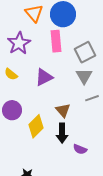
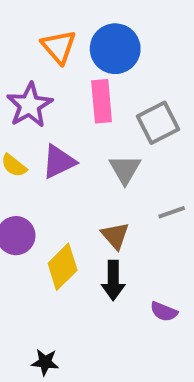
gray triangle: (84, 76) -> (125, 169), moved
purple triangle: (44, 77) -> (59, 162), moved
purple semicircle: (80, 149) -> (164, 312), moved

